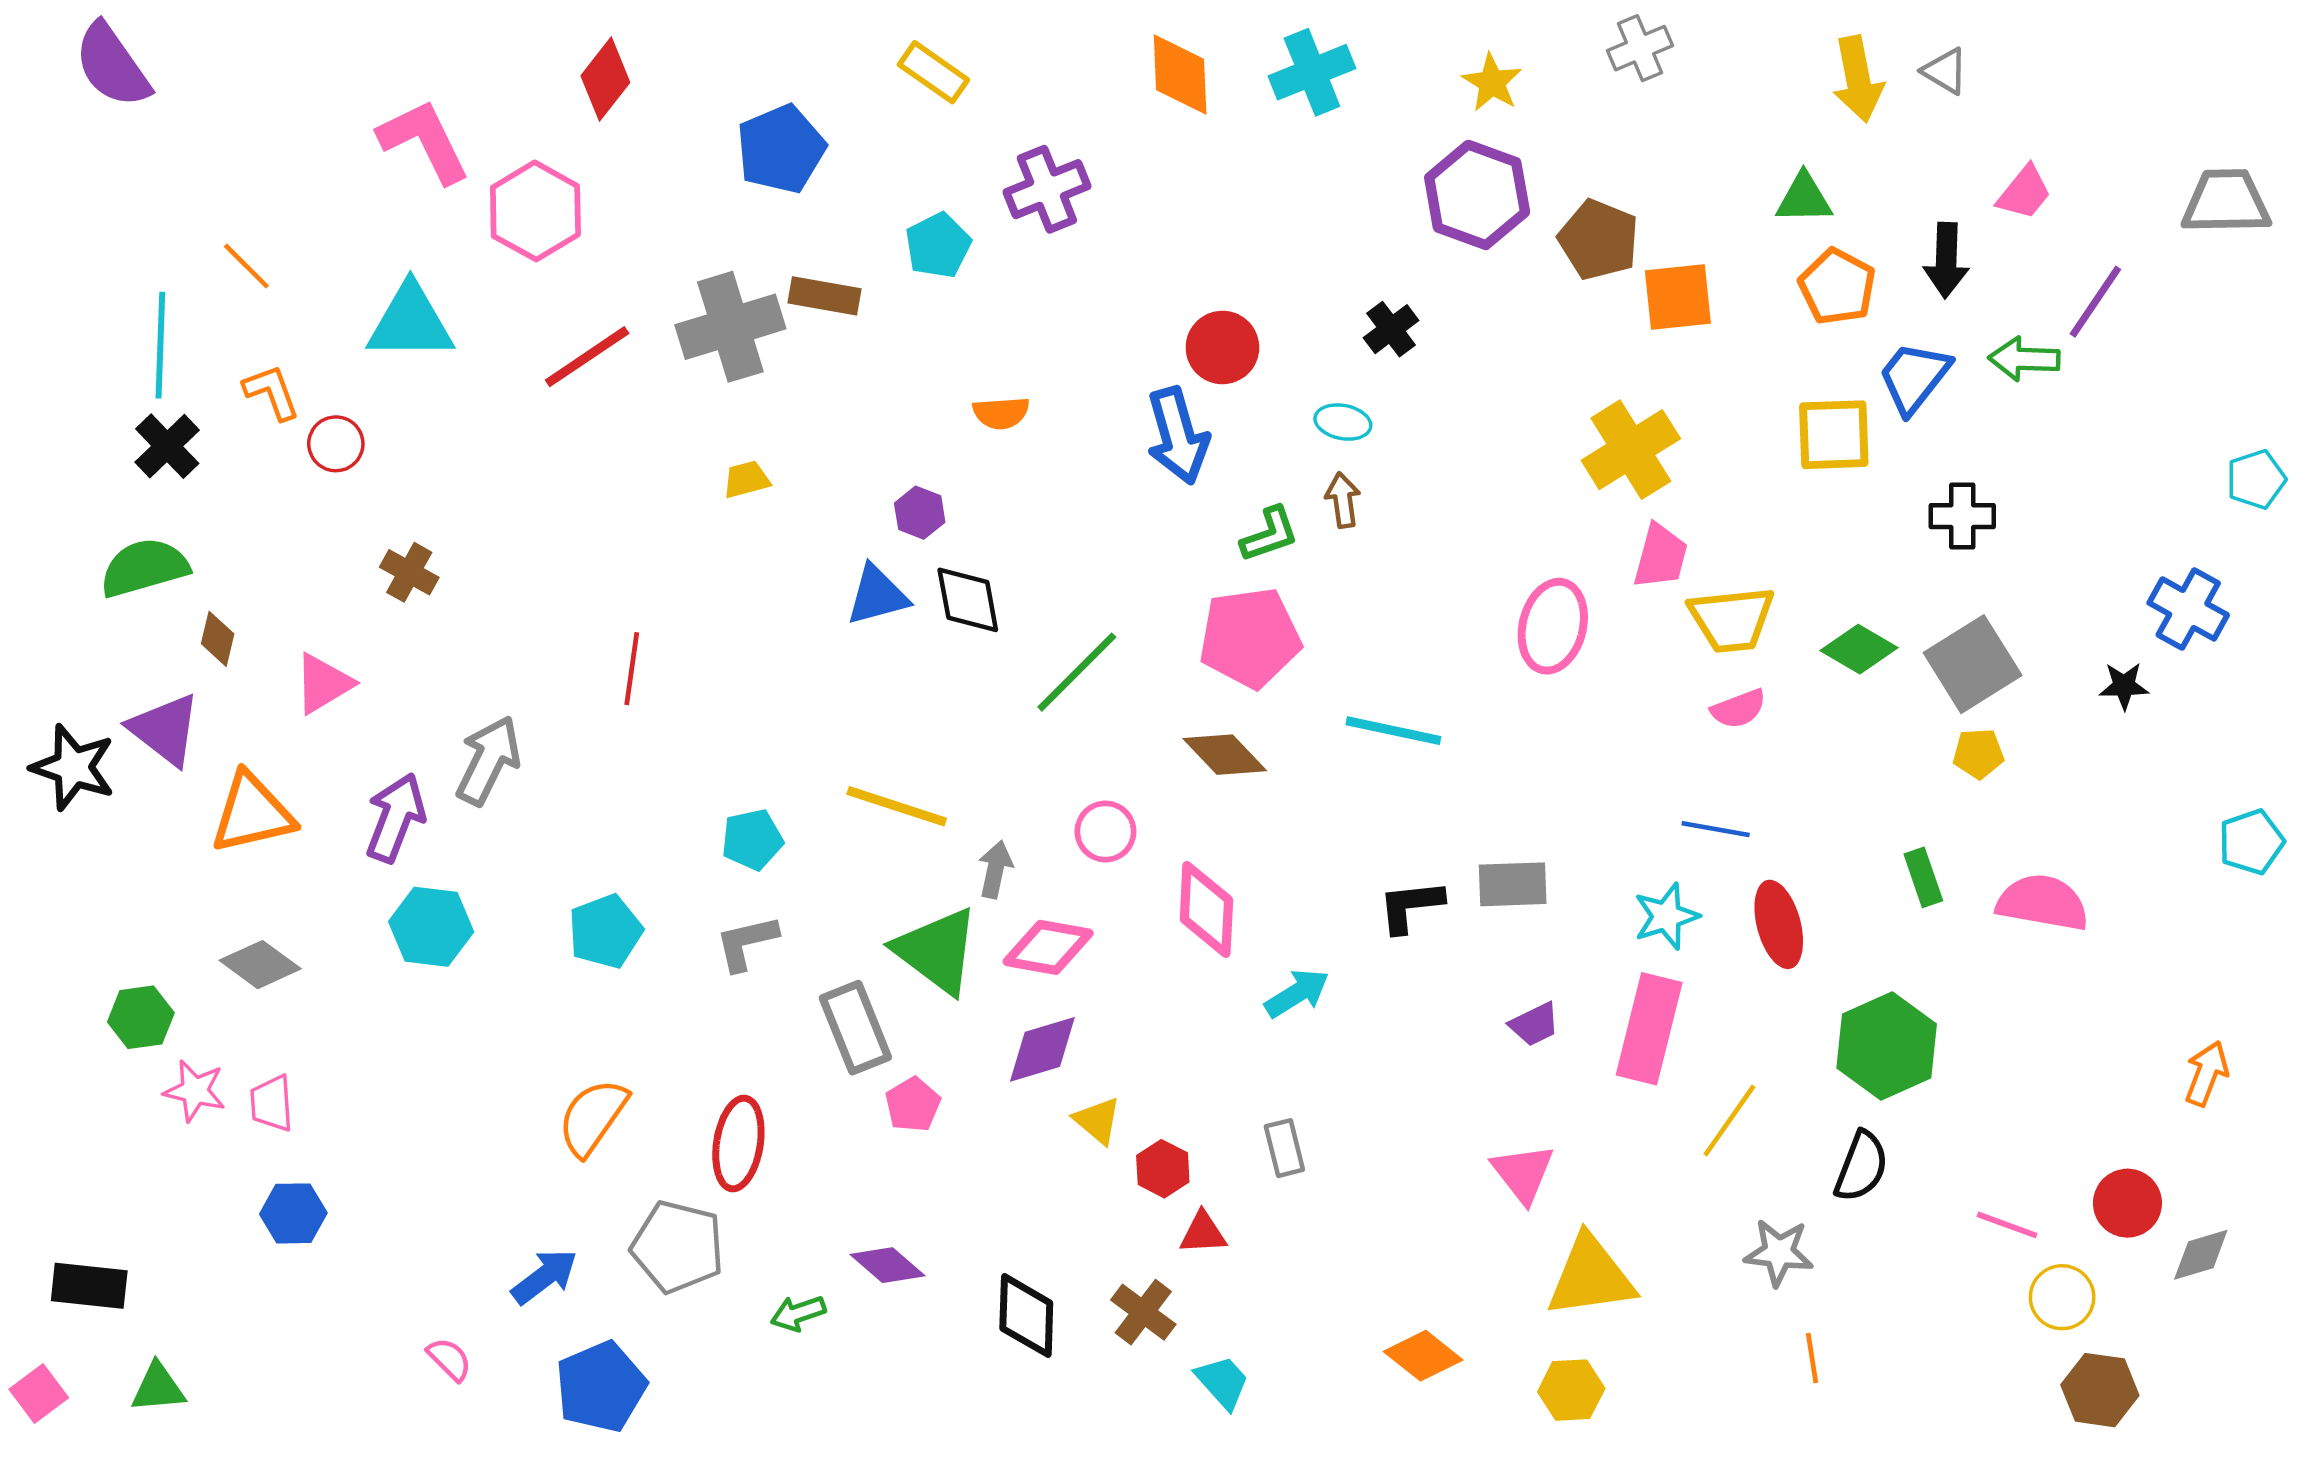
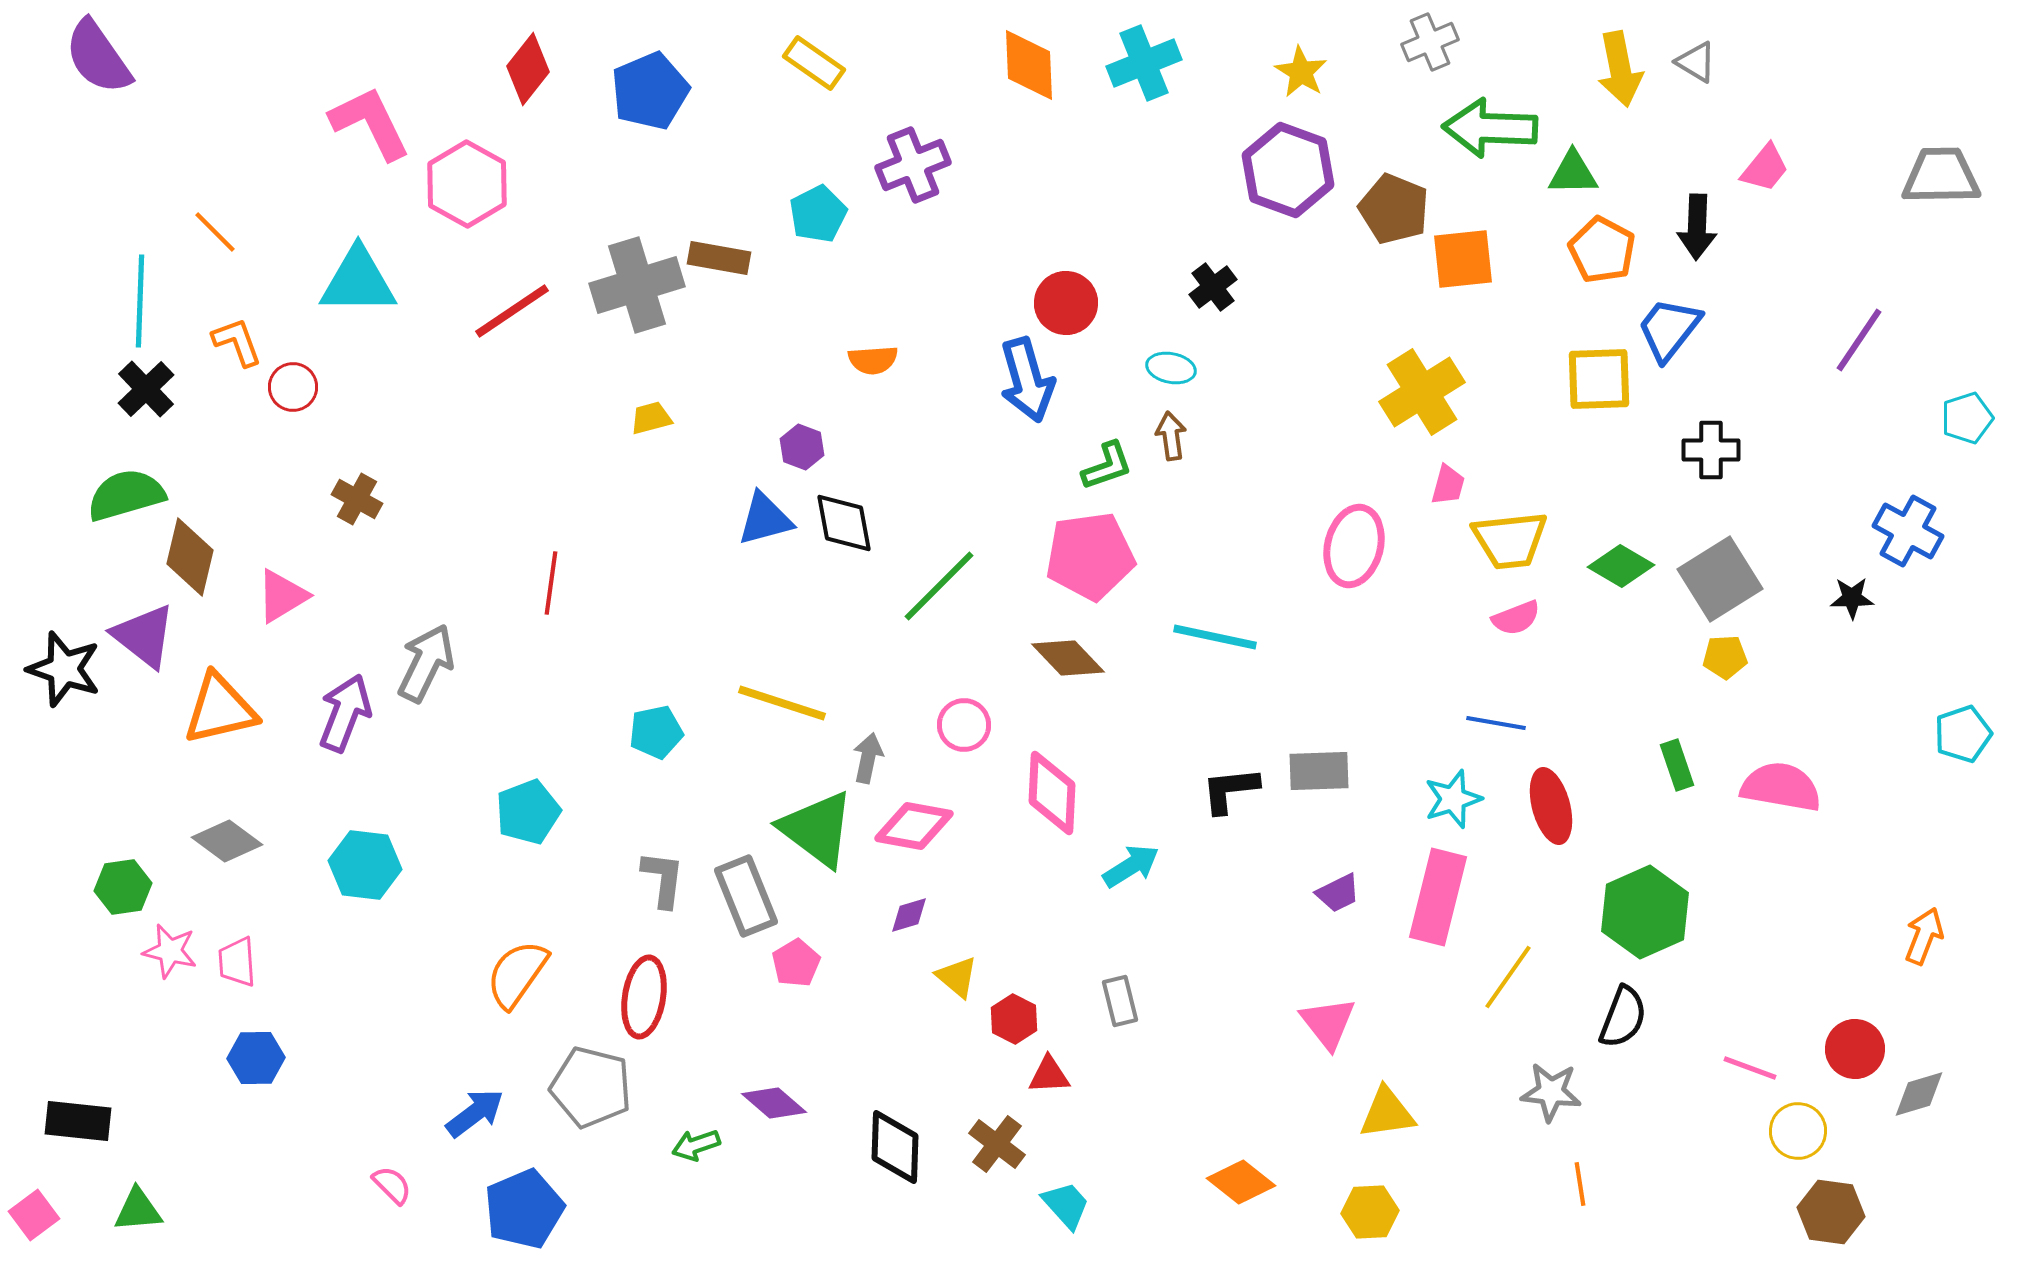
blue pentagon: (781, 149) -> (650, 91), moved
purple line: (2095, 302) -> (1859, 340), moved
green arrow: (2024, 359) -> (1490, 128), moved, size x1.5
pink trapezoid: (1661, 556) -> (1448, 485), size x0.7
brown diamond: (218, 639) -> (190, 557), size x1.6
cyan hexagon: (431, 927) -> (365, 865), moved
gray L-shape: (746, 943) -> (663, 879), moved, turned 110
purple diamond: (1042, 1049) -> (909, 915), size x0.6
yellow triangle: (1591, 1277) -> (1387, 1113), size x0.7

